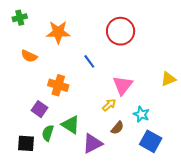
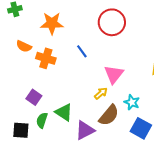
orange cross: (58, 85) -> (46, 58), moved
brown semicircle: (117, 128) -> (109, 115), size x1.6

